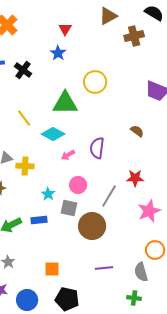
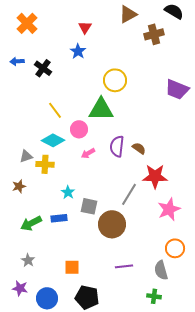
green triangle: (65, 103) -> (101, 109), moved
yellow line: (24, 118) -> (55, 110), moved
brown semicircle: (137, 131) -> (139, 148), moved
cyan diamond: (53, 134) -> (53, 140), moved
red star: (135, 178) -> (155, 176), size x1.4
pink circle: (78, 185) -> (79, 129), moved

